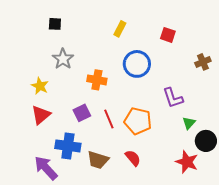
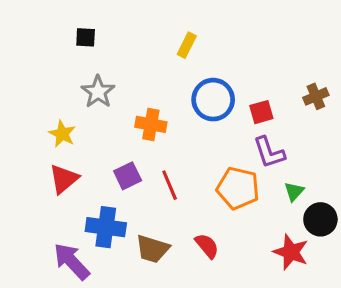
red square: (168, 35) -> (261, 112), moved, turned -35
orange pentagon: (138, 121) -> (238, 188), moved

